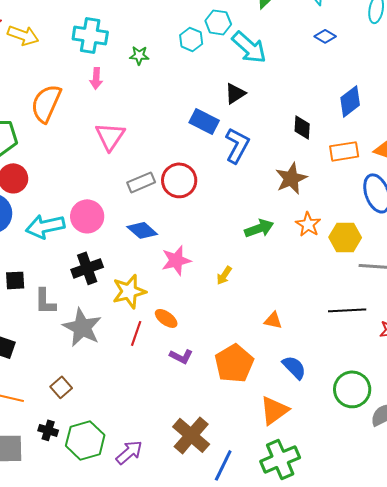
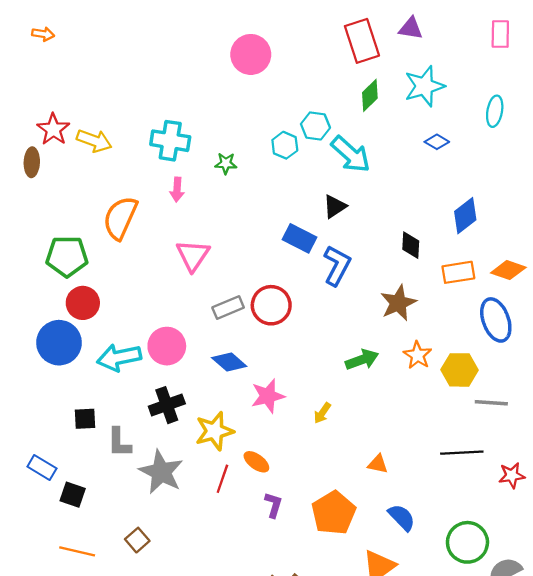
purple L-shape: (181, 356) -> (273, 505), turned -100

